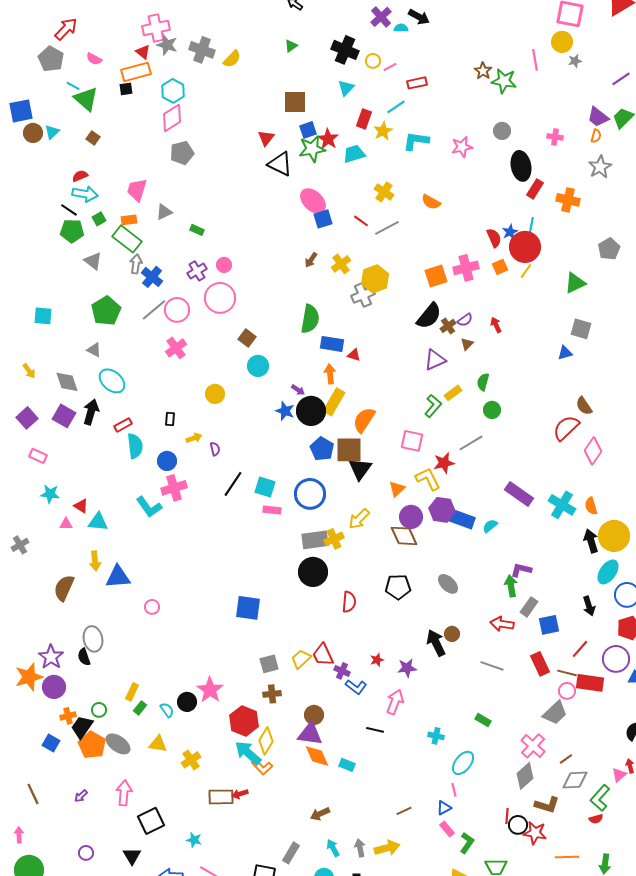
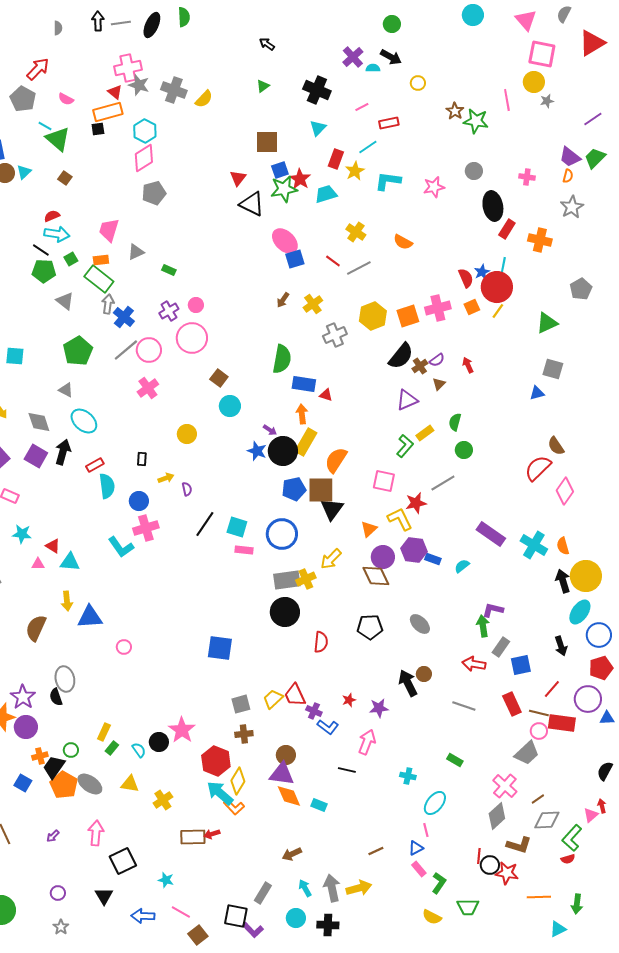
yellow circle: (373, 61) -> (418, 83), moved
yellow hexagon: (375, 279) -> (373, 316), moved
blue pentagon: (322, 449) -> (294, 489), turned 30
blue rectangle: (461, 519) -> (433, 559), size x0.6
gray arrow: (360, 848) -> (332, 888), size x1.5

